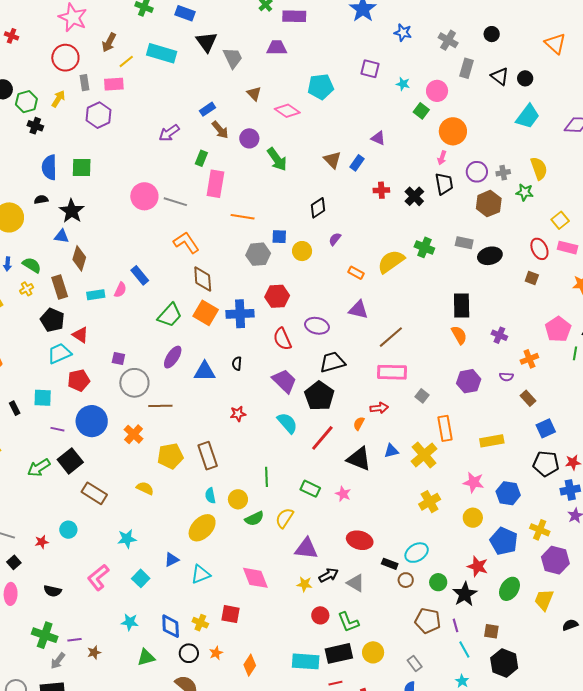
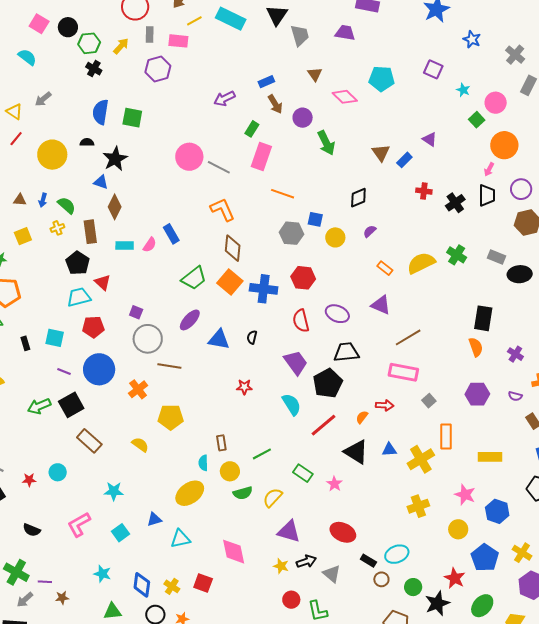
brown rectangle: (208, 456) -> (221, 443), moved, size x0.6
green line: (267, 477) -> (262, 454), turned 54

